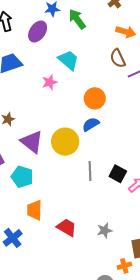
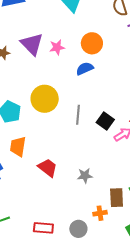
pink star: (50, 82) -> (57, 47), moved
purple triangle: (32, 142) -> (32, 44), moved
yellow circle: (65, 142) -> (45, 99), moved

